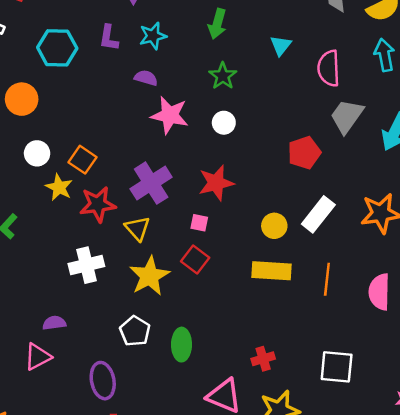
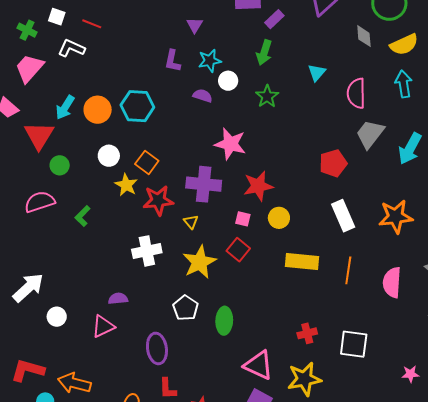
cyan hexagon: (57, 48) -> (137, 106), moved
pink star: (170, 115) -> (230, 144), moved
white circle: (224, 123) -> (228, 81), moved
purple cross: (151, 183) -> (204, 184), turned 36
white rectangle: (318, 214) -> (343, 216), turned -64
yellow circle: (274, 226) -> (279, 218), moved
yellow triangle: (137, 228) -> (191, 222), size x0.7
red cross: (263, 359) -> (307, 333), moved

